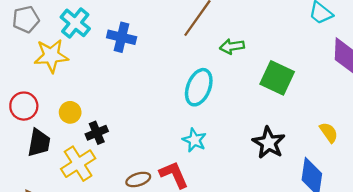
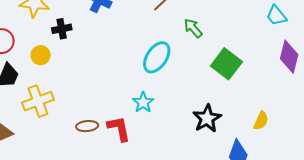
green arrow: (232, 46) -> (193, 28), turned 45
yellow semicircle: (329, 132) -> (261, 121), turned 48
black cross: (97, 133) -> (62, 29), moved

